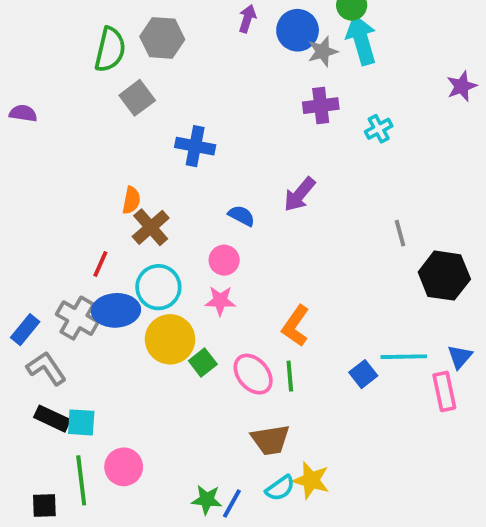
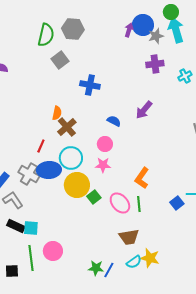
purple arrow: (247, 19) -> (129, 30), moved

